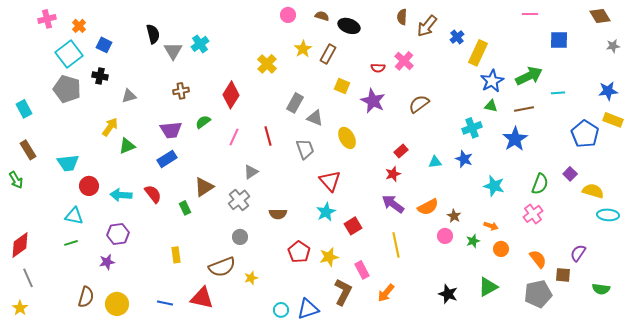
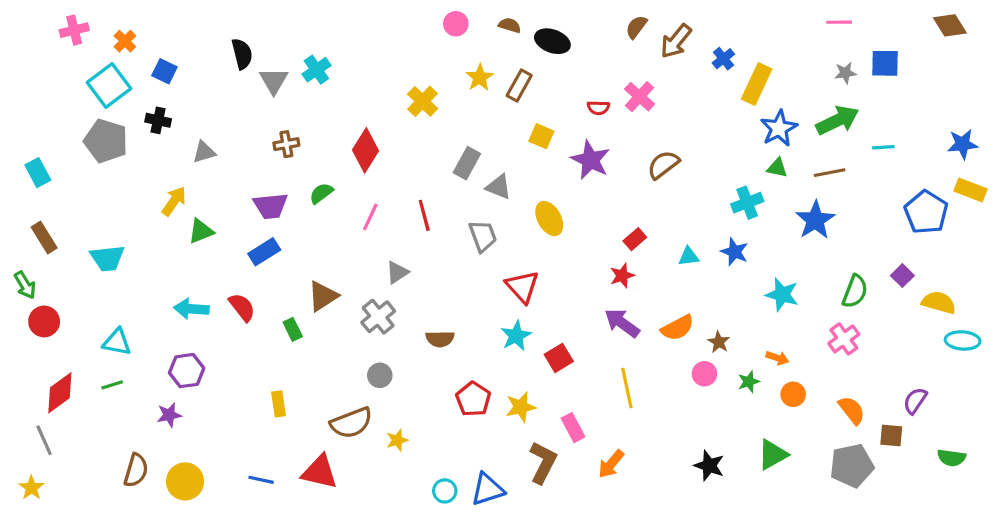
brown semicircle: (402, 17) -> (636, 27), turned 35
gray star: (613, 46) -> (845, 73), moved
red circle: (89, 186) -> (44, 321), moved
red diamond: (20, 245) -> (60, 393), moved

